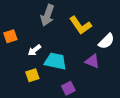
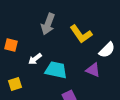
orange square: (10, 36) -> (11, 45), turned 32
yellow square: (32, 75) -> (15, 84), moved

